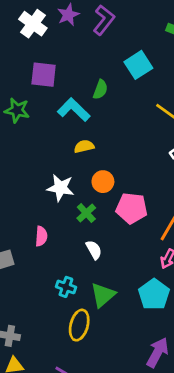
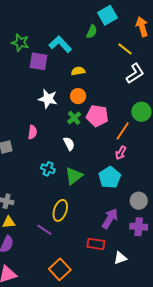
purple square: (44, 75) -> (38, 61), moved
green semicircle: (100, 89) -> (92, 32), moved
yellow semicircle: (84, 146) -> (78, 71), moved
green cross: (86, 213) -> (74, 118), moved
yellow ellipse: (79, 325) -> (60, 210), moved

